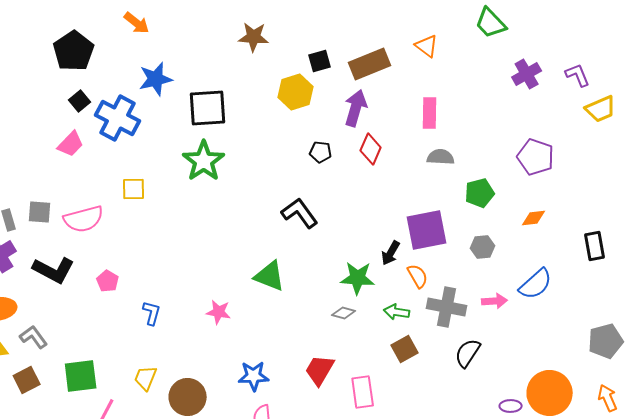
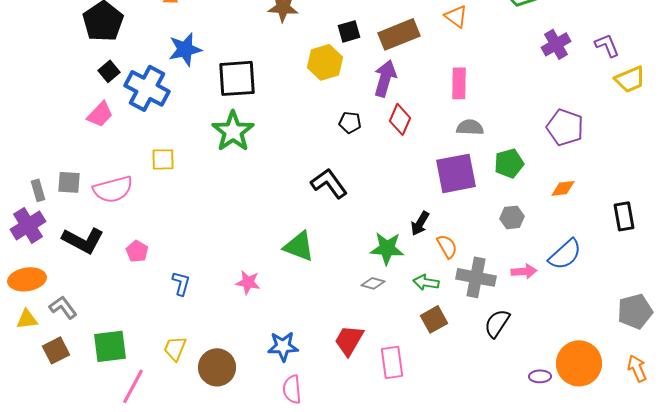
purple square: (427, 230) -> (456, 173), moved

